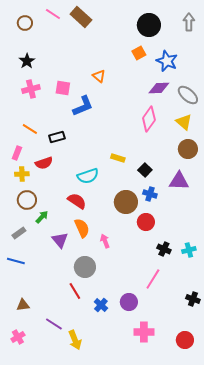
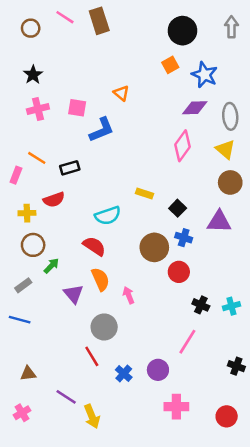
brown rectangle: (81, 17) -> (99, 21), turned 30
gray ellipse: (188, 95) -> (230, 116), turned 45
pink rectangle: (17, 153) -> (16, 175), moved

